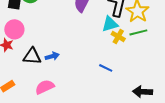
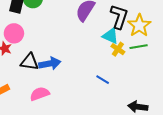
cyan triangle: (110, 24) -> (110, 36), turned 36
blue arrow: (52, 56) -> (50, 64), size x1.5

